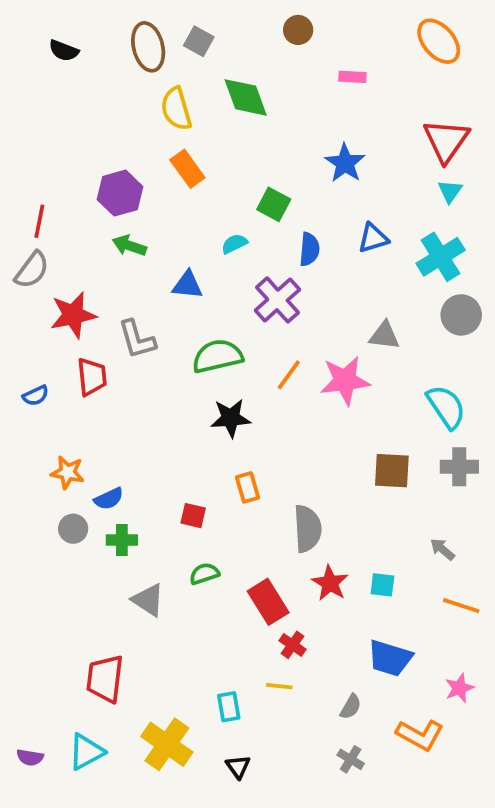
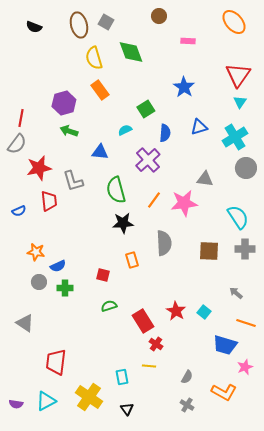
green square: (274, 204) -> (146, 109), turned 30
green semicircle: (217, 356) -> (116, 190), turned -92
gray semicircle: (307, 529) -> (164, 243), moved
cyan square: (382, 585) -> (204, 312), turned 32
gray triangle: (148, 600) -> (25, 323), moved
blue trapezoid: (390, 658) -> (225, 345), moved

